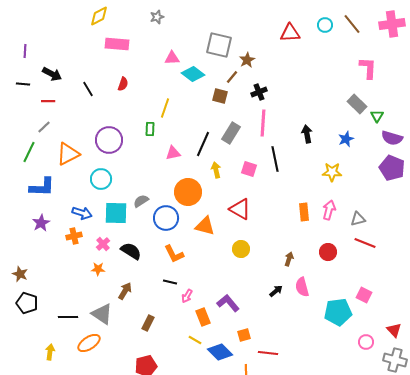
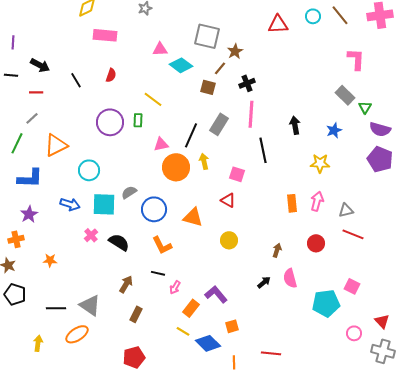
yellow line: (165, 108) -> (153, 99), turned -72
purple circle: (109, 140) -> (110, 122), moved
pink square: (249, 169) -> (237, 174), moved
orange circle: (188, 192) -> (176, 167), moved
red triangle: (240, 209) -> (228, 200), size x0.7
orange cross: (74, 236) -> (16, 239), moved
orange star: (98, 269) -> (50, 260), moved
brown arrow: (125, 291) -> (126, 284), moved
orange rectangle: (203, 317) -> (191, 308), turned 60
red line: (268, 353) -> (271, 353), moved

